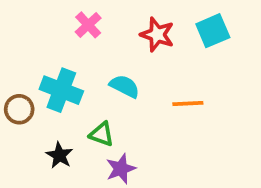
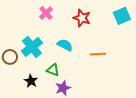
cyan square: (213, 31) -> (122, 16), moved
cyan cross: (61, 90) -> (32, 47), turned 30

